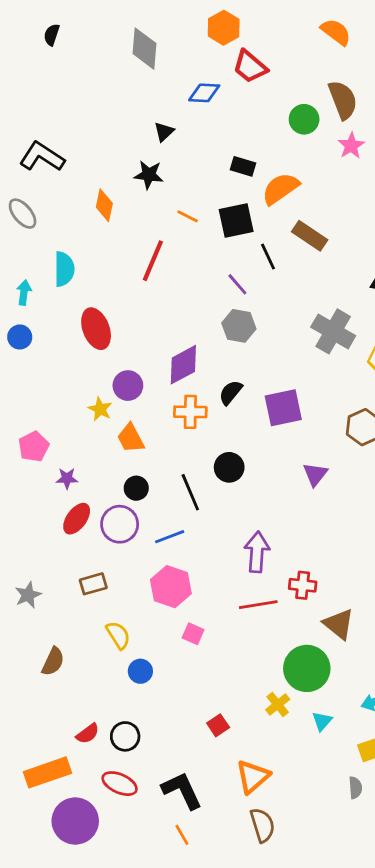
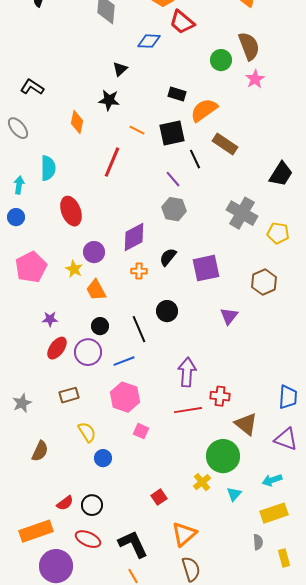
black L-shape: (42, 157) -> (32, 87), size x0.7
orange cross: (190, 412) -> (139, 271), size x0.7
pink pentagon: (34, 447) -> (31, 267), moved, size x1.4

